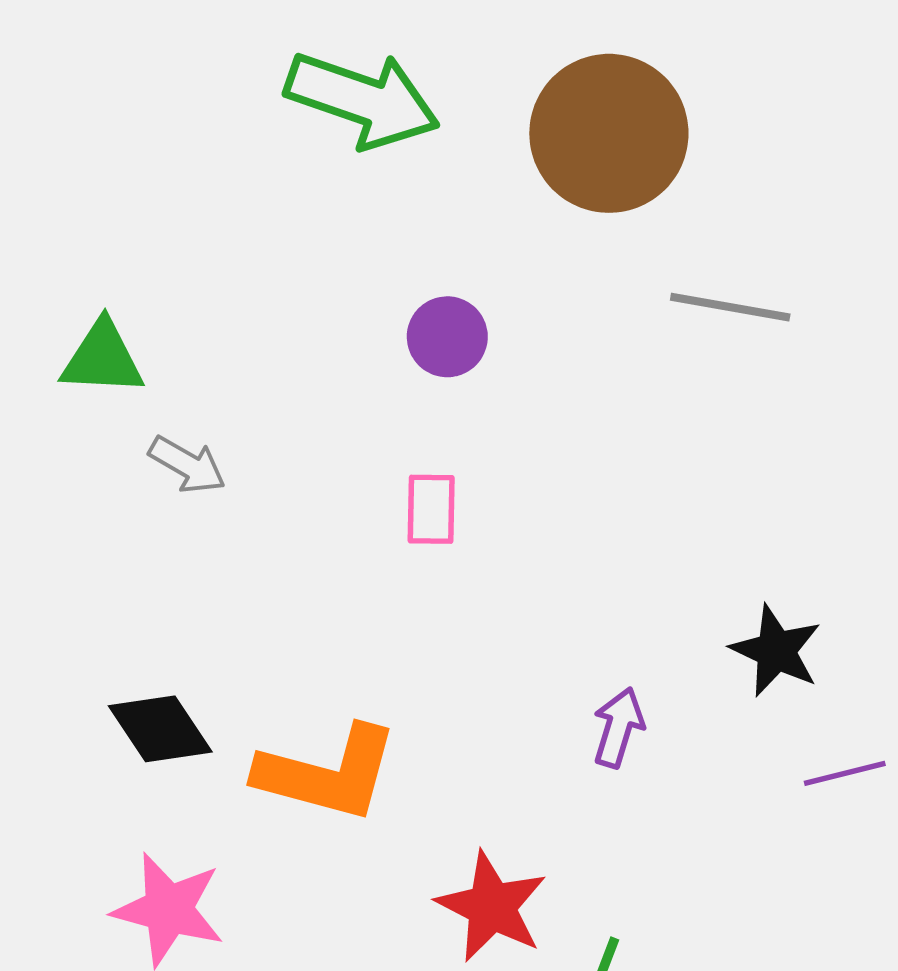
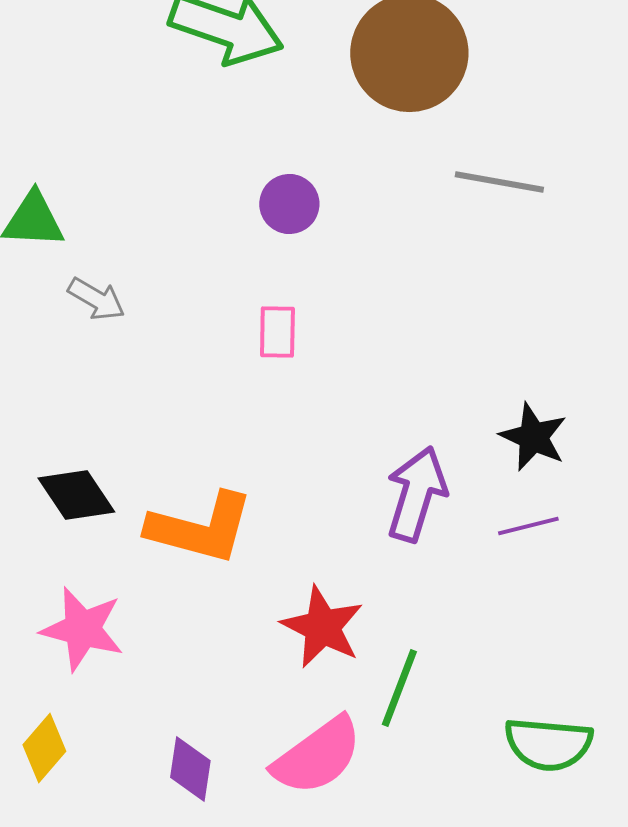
purple arrow: (618, 727) -> (416, 494), size x1.6
purple line: (845, 773) -> (528, 526), moved

